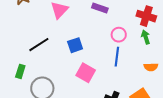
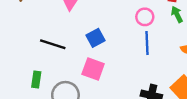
black line: (39, 45) -> (53, 44), turned 60
pink square: (86, 73) -> (93, 69), moved

